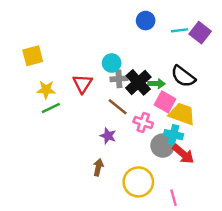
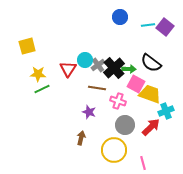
cyan circle: (112, 63) -> (85, 60), moved
gray cross: (119, 79) -> (98, 65), turned -32
brown line: (118, 107) -> (97, 88), turned -30
cyan cross: (173, 135) -> (166, 111), moved, turned -35
gray circle: (163, 146) -> (125, 125), moved
red arrow: (183, 154) -> (151, 127), turned -84

